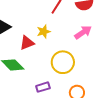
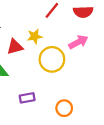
yellow circle: (63, 62) -> (52, 59), moved

